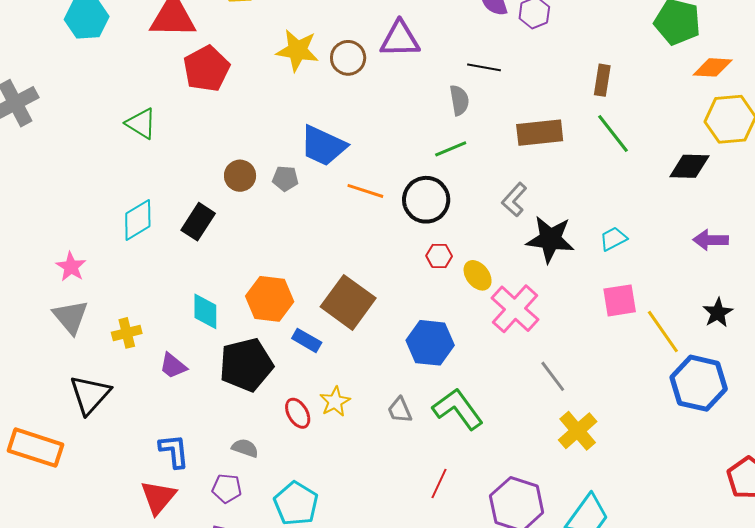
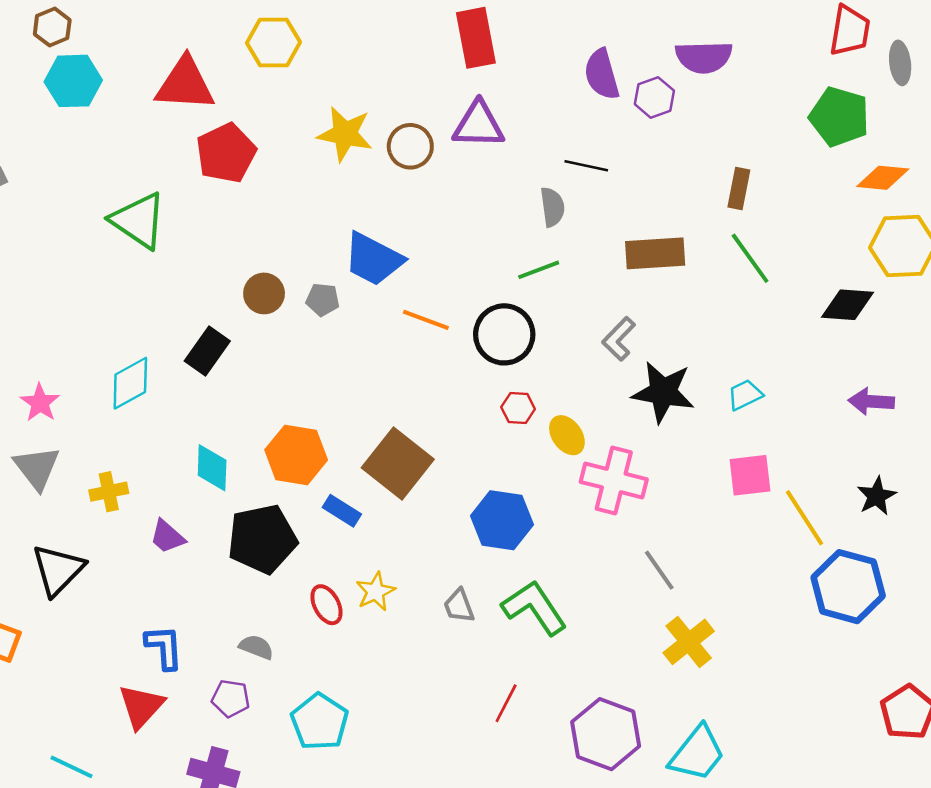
green triangle: (141, 123) -> (138, 221), size x1.4
cyan diamond: (138, 220) -> (130, 383), moved
pink cross: (515, 309) -> (614, 481), turned -30

